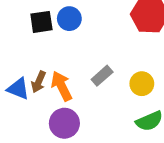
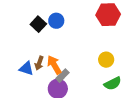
black square: (41, 22) -> (38, 24), turned -35
gray rectangle: (102, 76) -> (63, 76), moved

